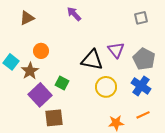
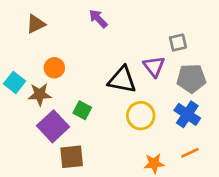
gray square: (141, 18) -> (178, 43), moved
gray pentagon: (144, 59) -> (191, 78), turned -30
brown star: (30, 71) -> (40, 94), turned 30

